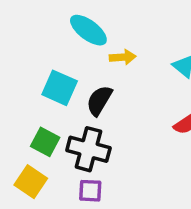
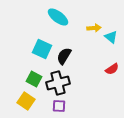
yellow arrow: (123, 57) -> (94, 28), moved
black cross: (88, 149) -> (58, 83), turned -30

